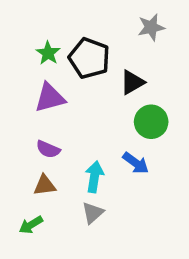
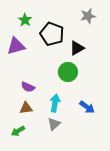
green star: (48, 53) -> (25, 20), moved
purple triangle: (50, 98) -> (16, 46), moved
green circle: (151, 122) -> (68, 72), moved
blue arrow: (136, 163) -> (87, 107), moved

